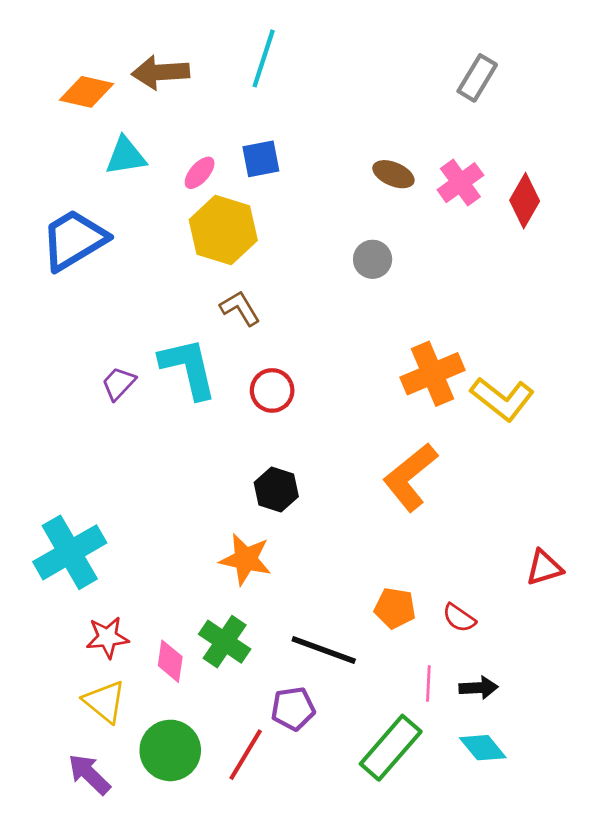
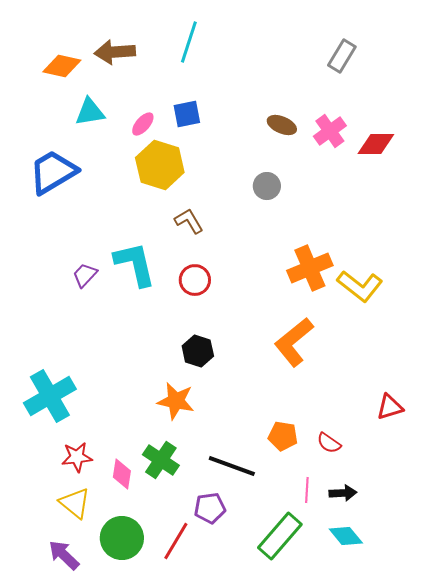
red diamond: (525, 201) -> (376, 144), turned 60
brown L-shape: (240, 308) -> (189, 221), moved

